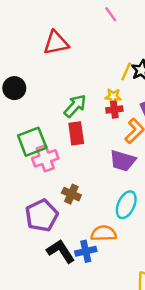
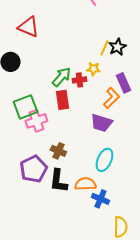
red triangle: (56, 43) -> (28, 27), moved, turned 35
red cross: (114, 110) -> (79, 80), moved
black L-shape: (61, 251) -> (58, 181), moved, turned -140
blue cross: (86, 251) -> (100, 199), moved, turned 36

